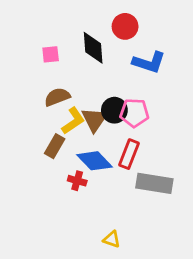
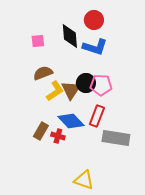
blue L-shape: (149, 62) -> (95, 47), moved
brown rectangle: (55, 146) -> (41, 131), moved
yellow triangle: (112, 239) -> (84, 180), size x1.5

